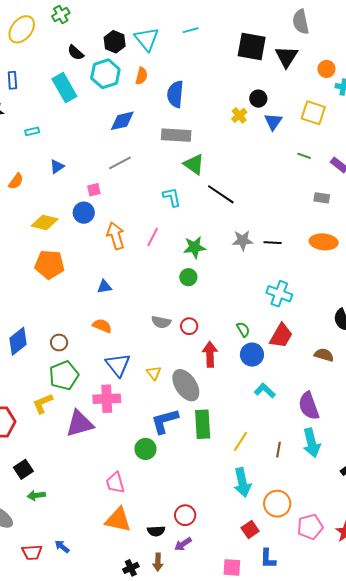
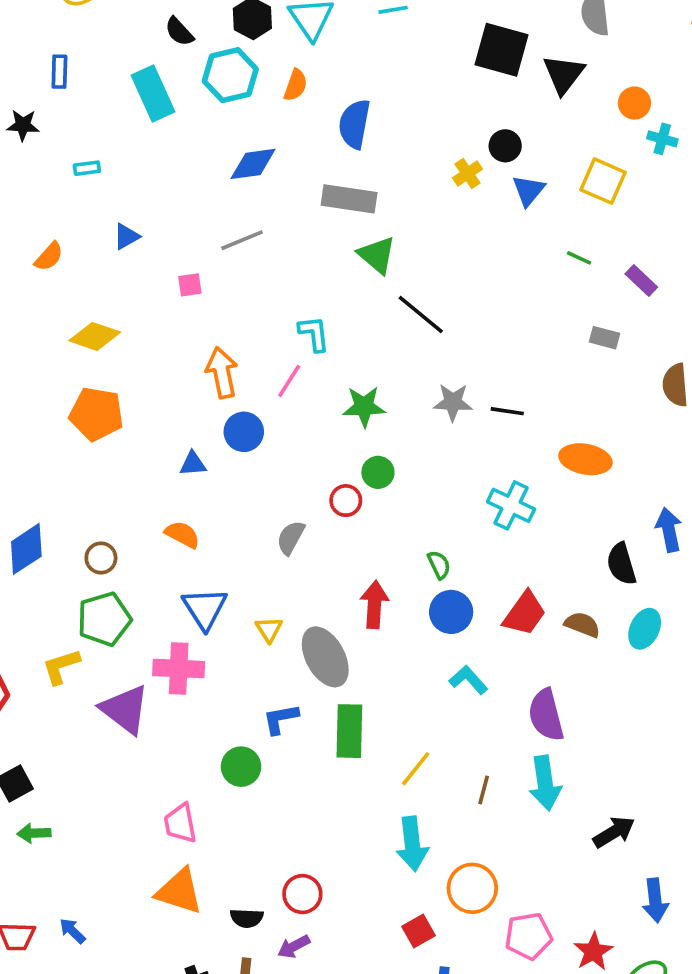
cyan L-shape: (172, 197) -> (314, 334), moved
blue circle: (84, 213) -> (244, 432), moved
orange ellipse: (324, 242) -> (585, 459), moved
green circle: (188, 277) -> (378, 472), moved
gray semicircle: (161, 322) -> (291, 538), turned 102
red circle: (189, 326) -> (346, 501), moved
red trapezoid: (281, 336) -> (525, 613), moved
blue L-shape: (165, 421) -> (281, 719), size x0.7
purple triangle: (80, 424) -> (125, 709), turned 48

